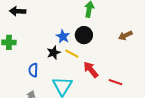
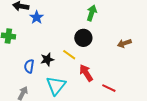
blue star: (63, 36) -> (37, 17), moved
black star: (54, 53) -> (47, 59), moved

